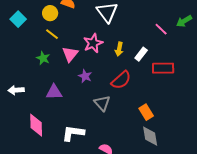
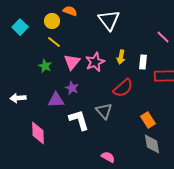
pink star: (93, 43) -> (95, 62), moved
white rectangle: (141, 54) -> (143, 62), turned -32
purple star: (85, 76) -> (72, 88), moved
white L-shape: (73, 133) -> (79, 120), moved, turned 65

